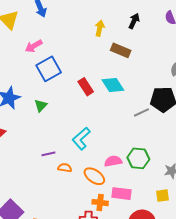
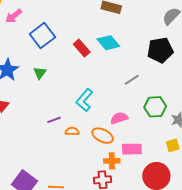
pink arrow: (34, 46) -> (14, 16), moved
gray line: (142, 112) -> (132, 80), moved
green hexagon: (138, 158) -> (155, 107), moved

